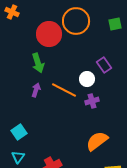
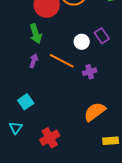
white circle: (87, 79) -> (82, 42), moved
cyan square: (19, 132) -> (26, 102), moved

